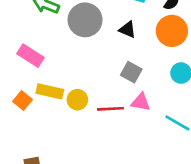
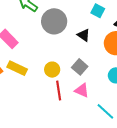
yellow circle: (77, 100) -> (52, 70), moved
red line: (110, 109) -> (59, 90), turned 72

